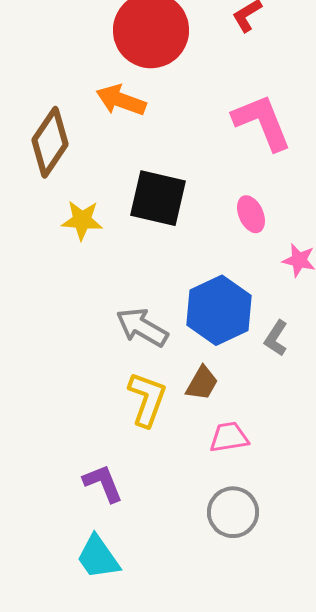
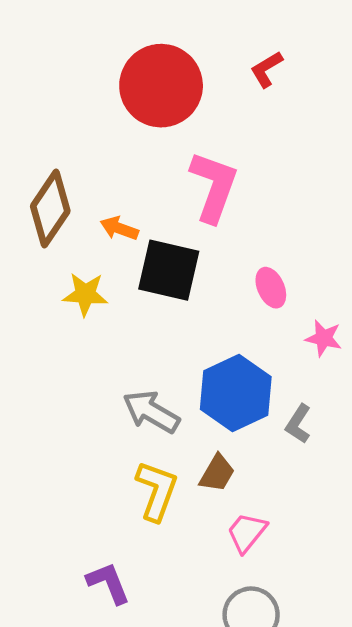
orange arrow: (121, 100) -> (119, 228), moved, size x0.7
pink L-shape: (262, 122) -> (214, 187), moved, turned 42
pink trapezoid: (229, 437) -> (247, 532), turned -42

